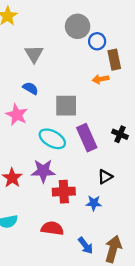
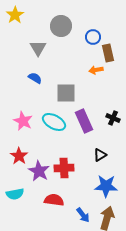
gray circle: (78, 26) -> (61, 26), moved
pink star: (17, 115) -> (23, 121), moved
purple star: (43, 171) -> (39, 171), moved, turned 30
blue star: (94, 203) -> (106, 186), moved, size x1.6

